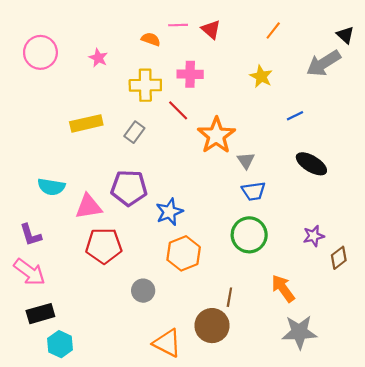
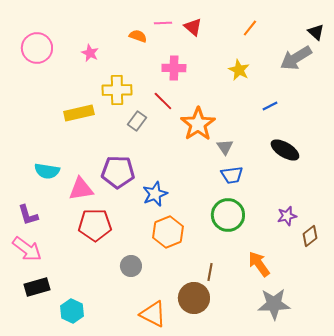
yellow cross: (145, 85) -> (117, 90), moved
gray rectangle: (134, 132) -> (137, 121), moved
cyan hexagon: (60, 344) -> (72, 311), moved

